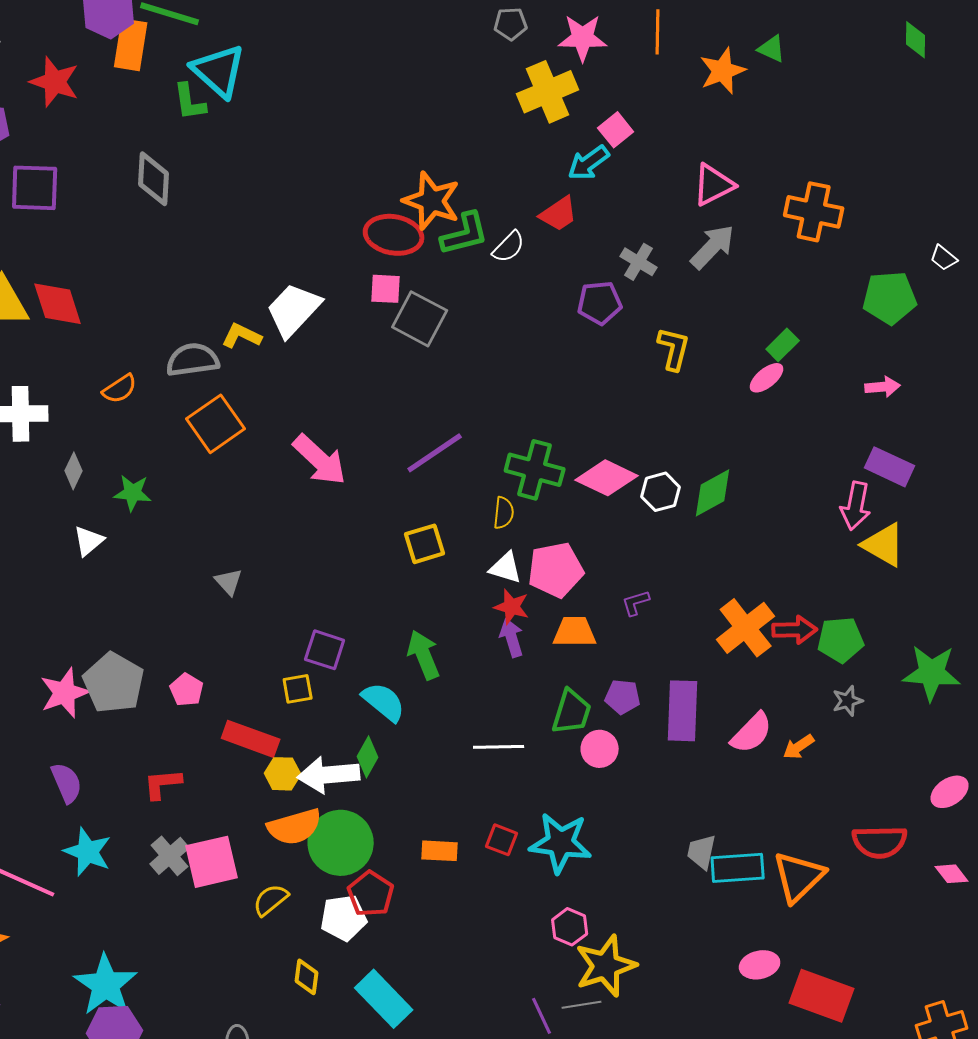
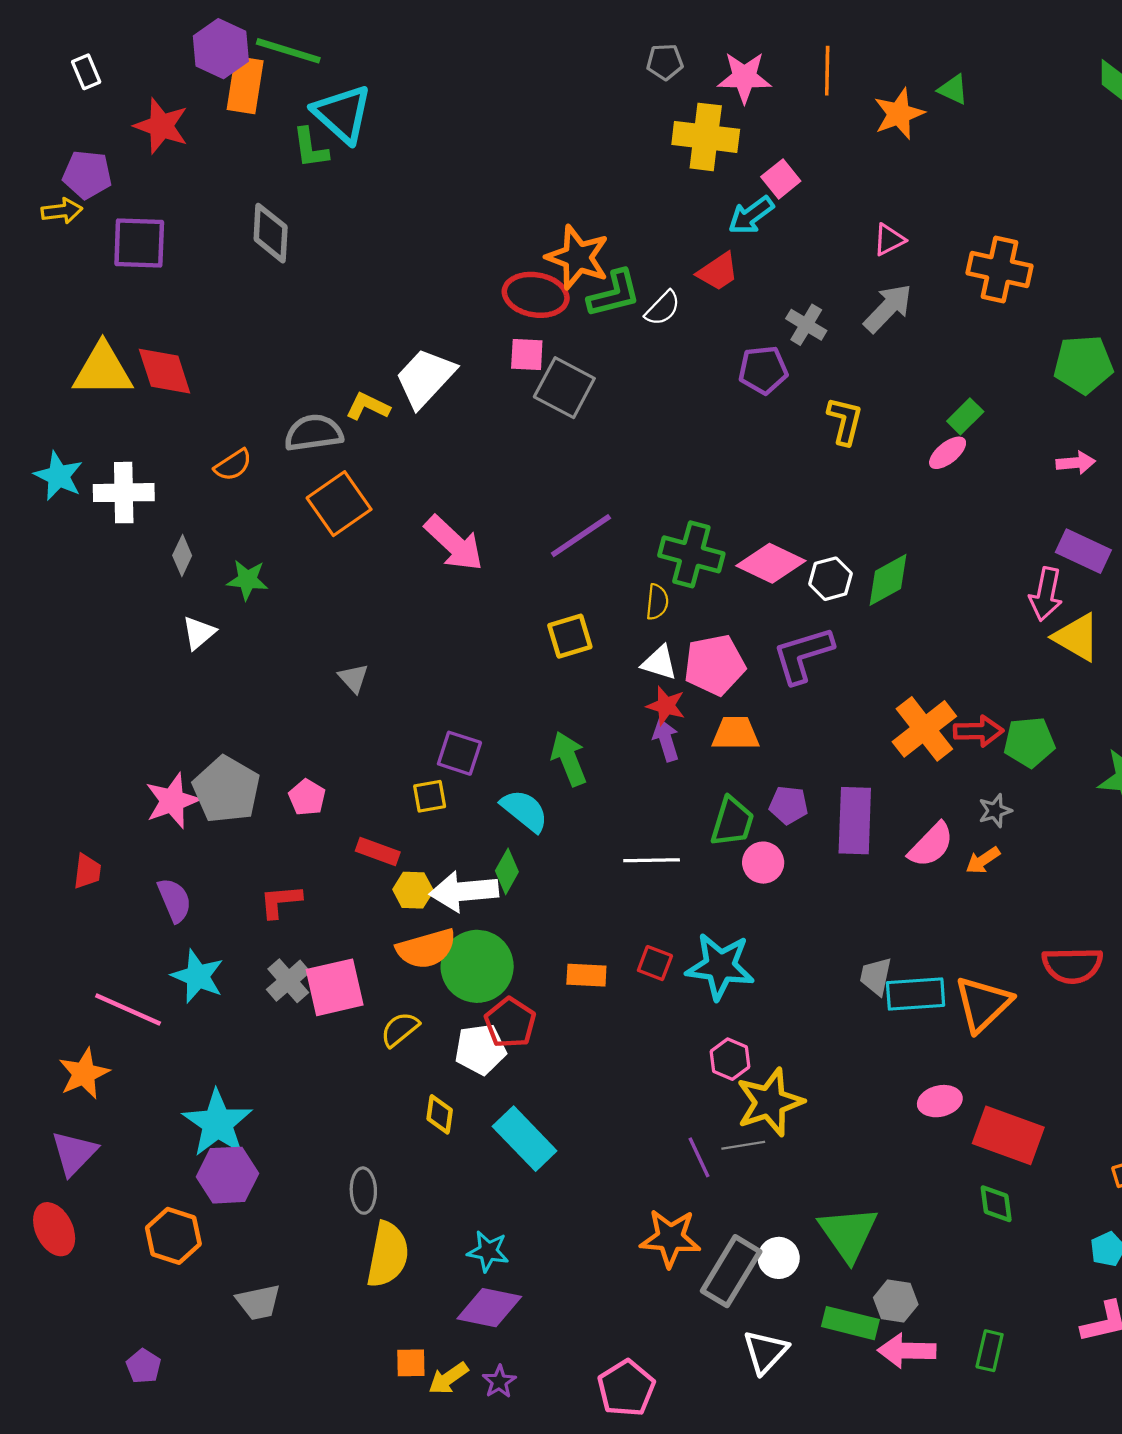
yellow cross: (548, 92) -> (706, 137), turned 30
pink triangle: (714, 185) -> (889, 240), size x0.7
purple L-shape: (636, 603) -> (803, 655), moved, size x2.0
gray star: (848, 701) -> (995, 811), moved
red rectangle: (251, 739) -> (378, 851), size x0.7

